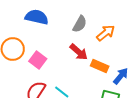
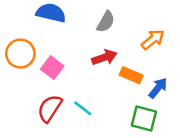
orange arrow: (106, 33) -> (153, 40), moved
red arrow: (79, 52) -> (104, 57), turned -60

